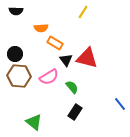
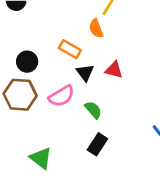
orange semicircle: (41, 28) -> (96, 28), moved, turned 72
black circle: (15, 54) -> (27, 62), moved
red triangle: (87, 58) -> (114, 70), size x0.6

